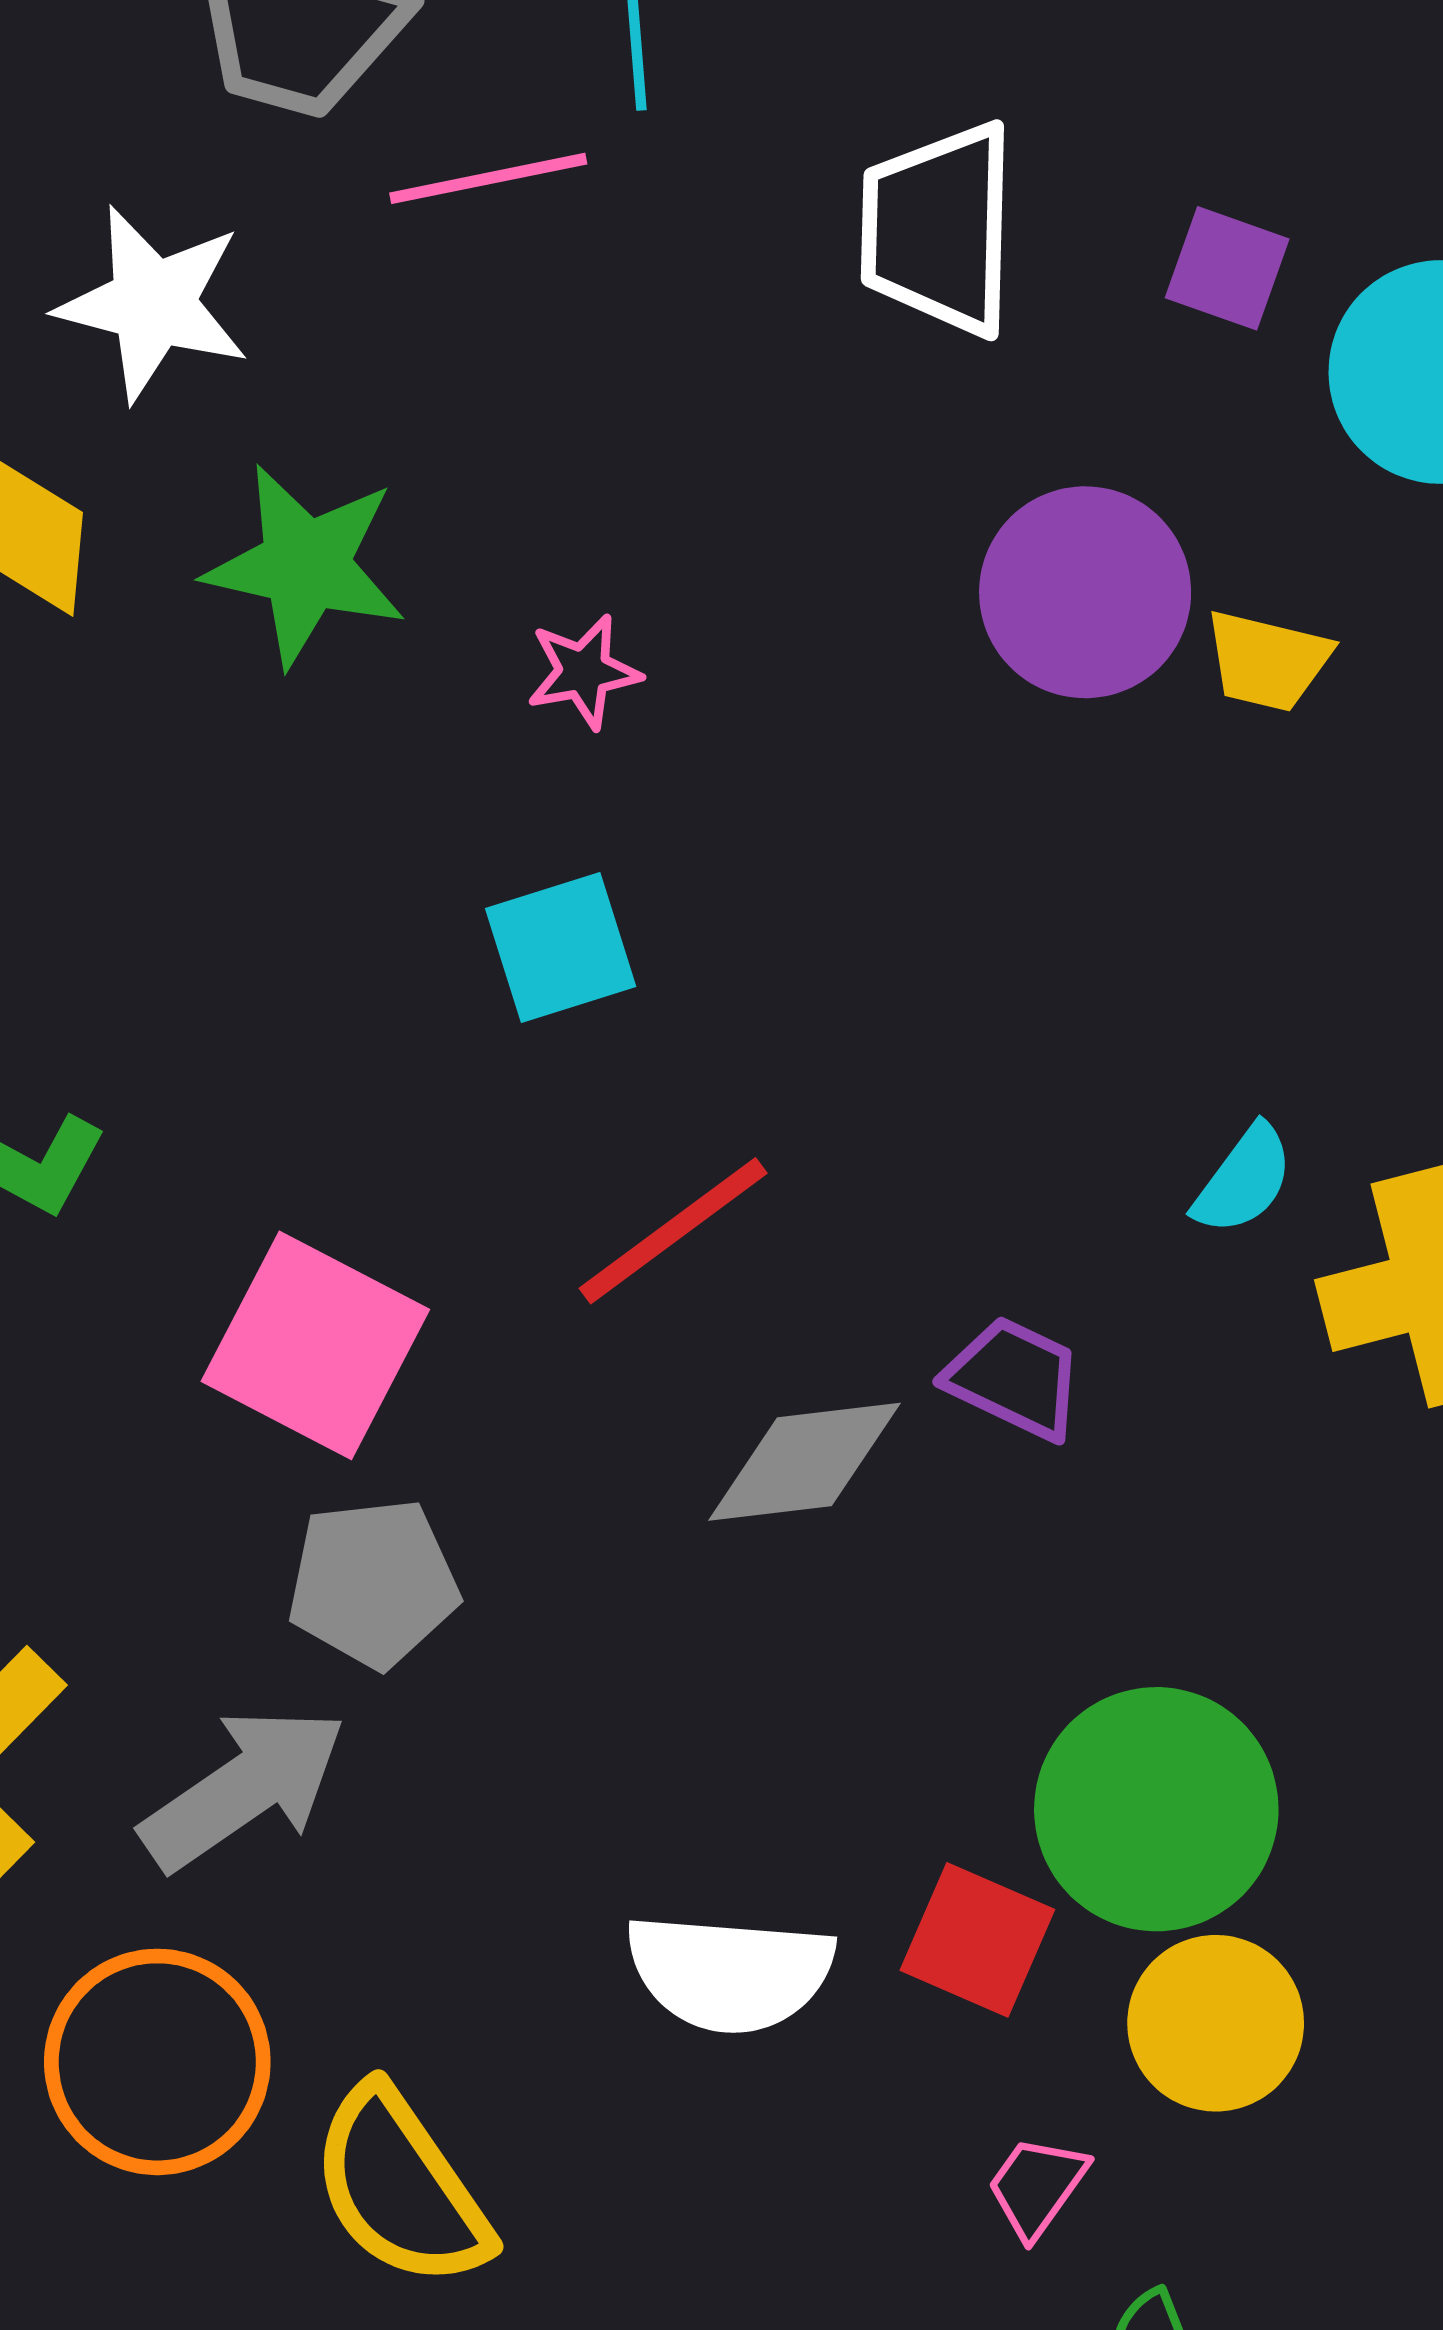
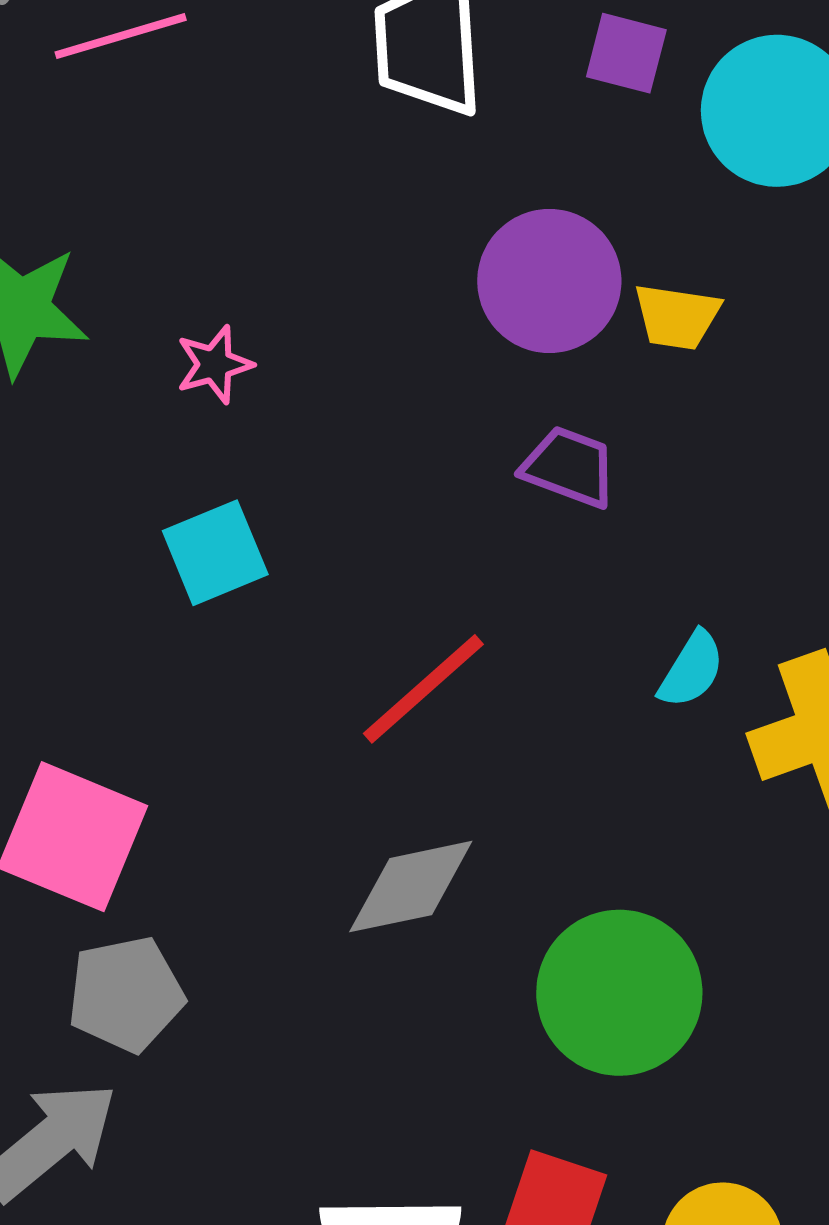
red line: (673, 1231) -> (423, 689), moved
purple trapezoid: (1014, 1378) -> (569, 467), moved
green circle: (1156, 1809) -> (619, 993), moved

